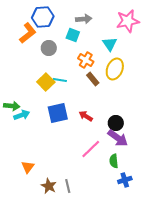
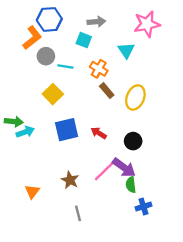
gray circle: (49, 48) -> (46, 56), moved
yellow ellipse: (115, 69) -> (135, 97), moved
cyan line: (60, 80) -> (65, 66), moved
purple arrow: (118, 138) -> (124, 167), moved
brown star: (49, 186) -> (70, 180), moved

